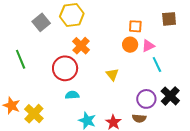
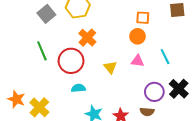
pink triangle: (148, 46) -> (138, 61), moved, turned 32
green line: (21, 59) -> (42, 51), moved
yellow triangle: (112, 74) -> (110, 67), moved

